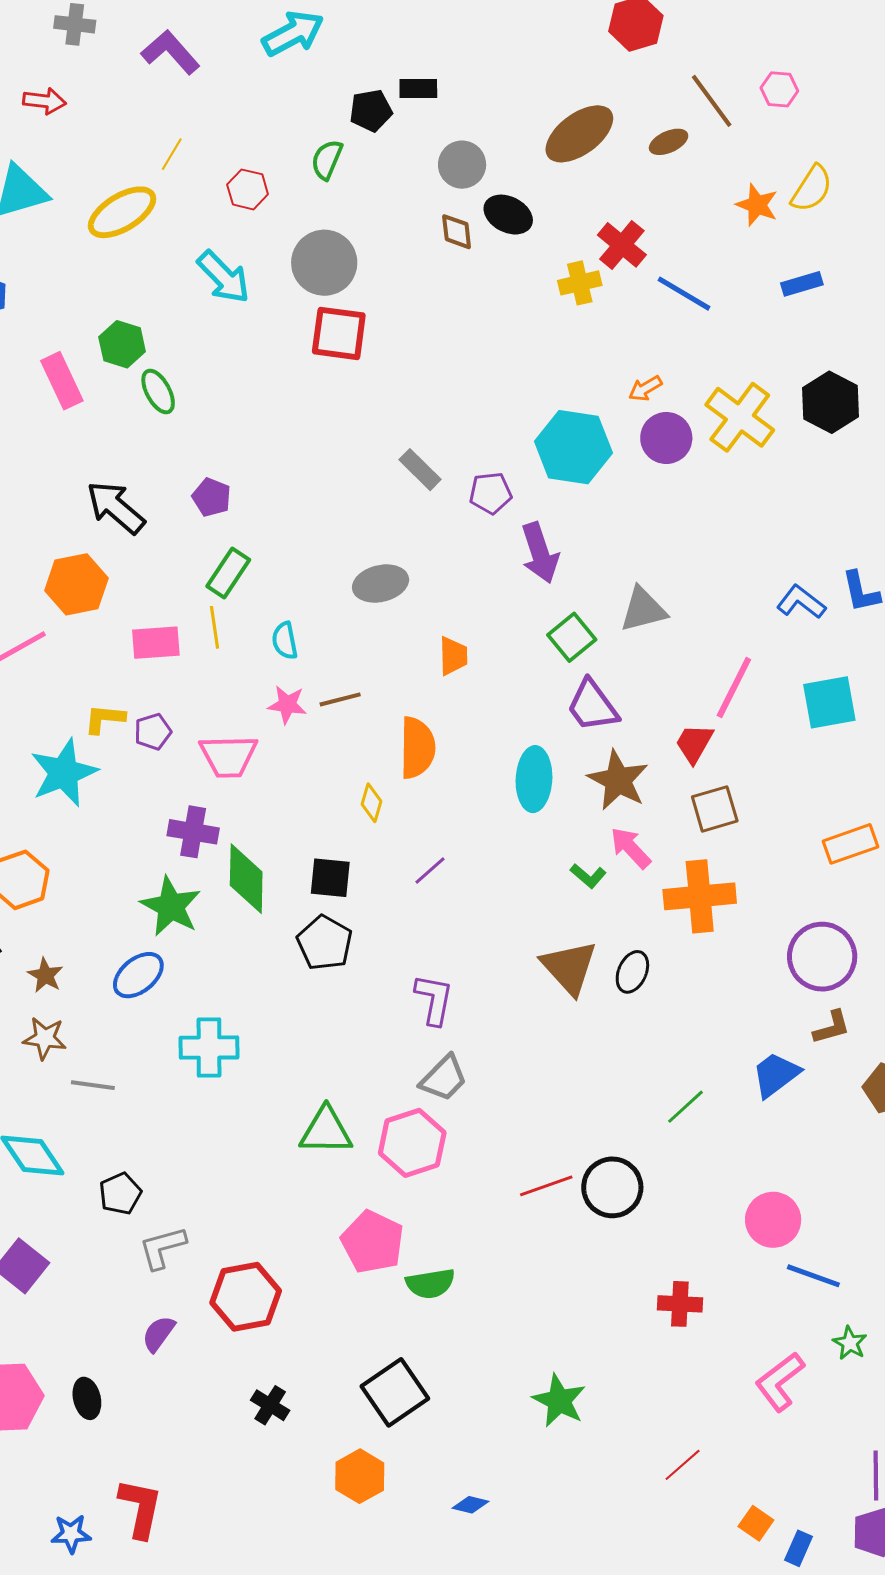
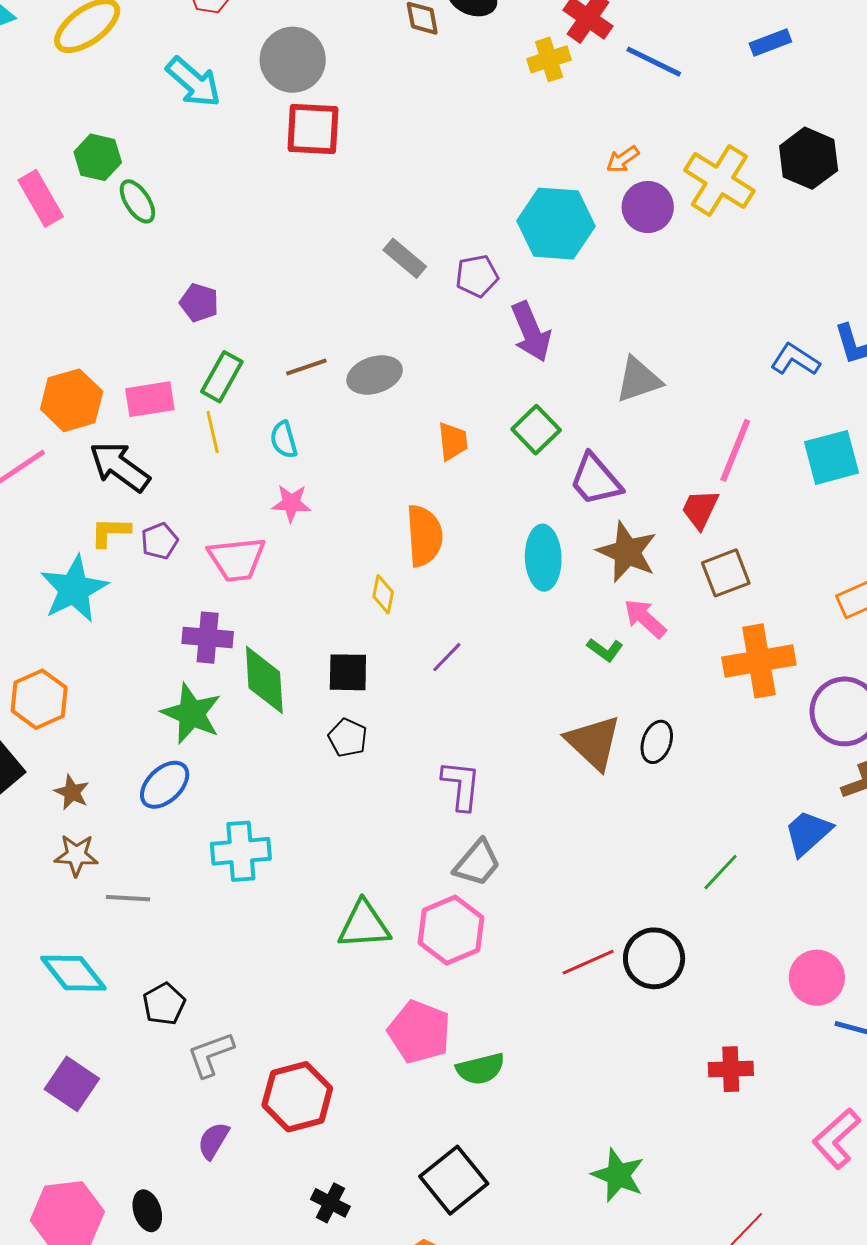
black arrow: (116, 508) -> (120, 467), moved
green square: (572, 637) -> (536, 430), moved
pink rectangle: (156, 643) -> (150, 399), moved
brown line: (340, 699) -> (306, 367), moved
orange cross: (700, 896) -> (759, 661), moved
black pentagon: (325, 943) -> (348, 738), size x0.7

